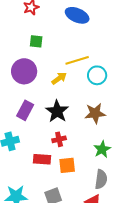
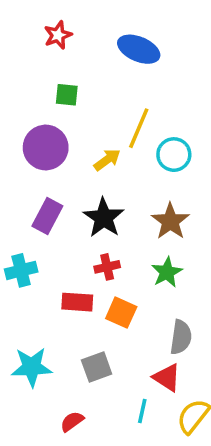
yellow line: (77, 60) -> (139, 128), turned -50
brown star: (95, 113) -> (170, 221), turned -30
green star: (102, 149) -> (167, 272), moved
orange square: (67, 165) -> (121, 313), turned 30

